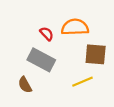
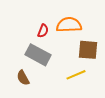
red semicircle: (47, 34) -> (43, 31), turned 64

